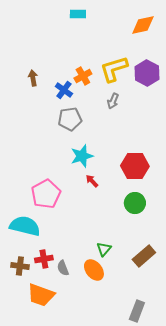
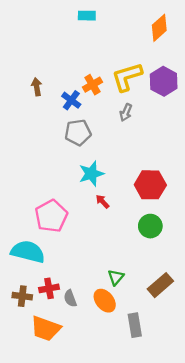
orange diamond: (143, 25) -> (159, 28), turned -30
gray rectangle: (137, 311) -> (135, 325), moved, turned -30

